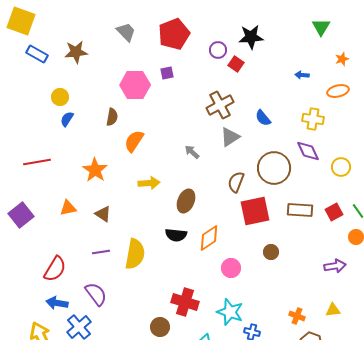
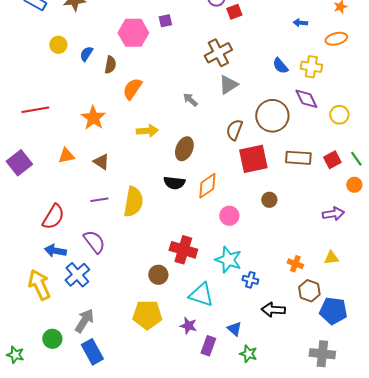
red square: (236, 64) -> (234, 12), turned 35
blue semicircle: (263, 118) -> (280, 66), moved
blue semicircle: (67, 119) -> (86, 54), moved

